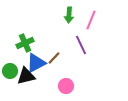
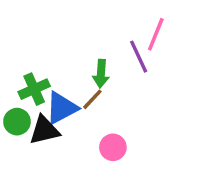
green arrow: (69, 15) -> (101, 74), moved
green cross: (25, 43) -> (34, 89), moved
purple line: (81, 45) -> (139, 57), moved

